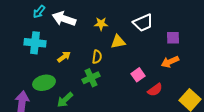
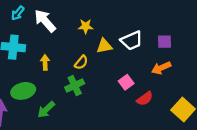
white arrow: (64, 19) -> (45, 21), turned 30
white trapezoid: (143, 23) -> (132, 41), moved
yellow arrow: (64, 57) -> (45, 62), turned -56
yellow semicircle: (97, 57) -> (81, 62), turned 32

